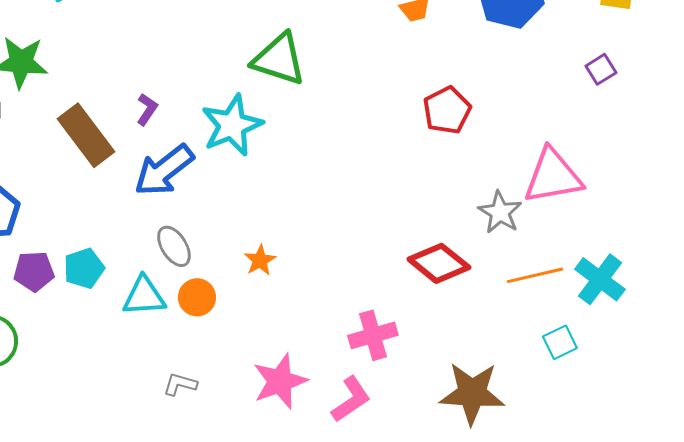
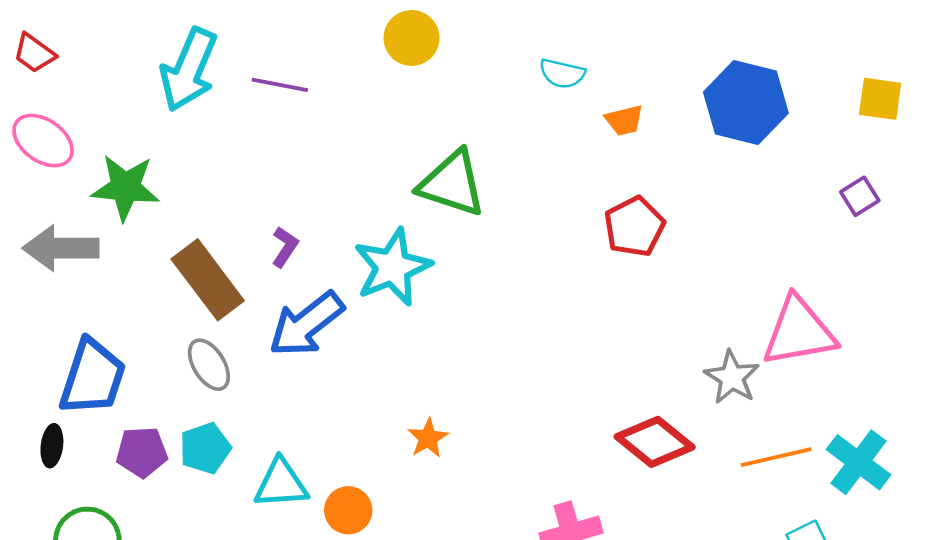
red pentagon: (447, 110) -> (634, 227), moved
gray ellipse: (174, 246) -> (209, 365), moved
orange circle: (197, 297) -> (348, 510), moved

